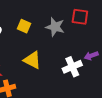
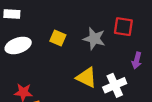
purple arrow: (91, 56) -> (137, 60), moved, turned -56
yellow triangle: (32, 60) -> (86, 77), moved

